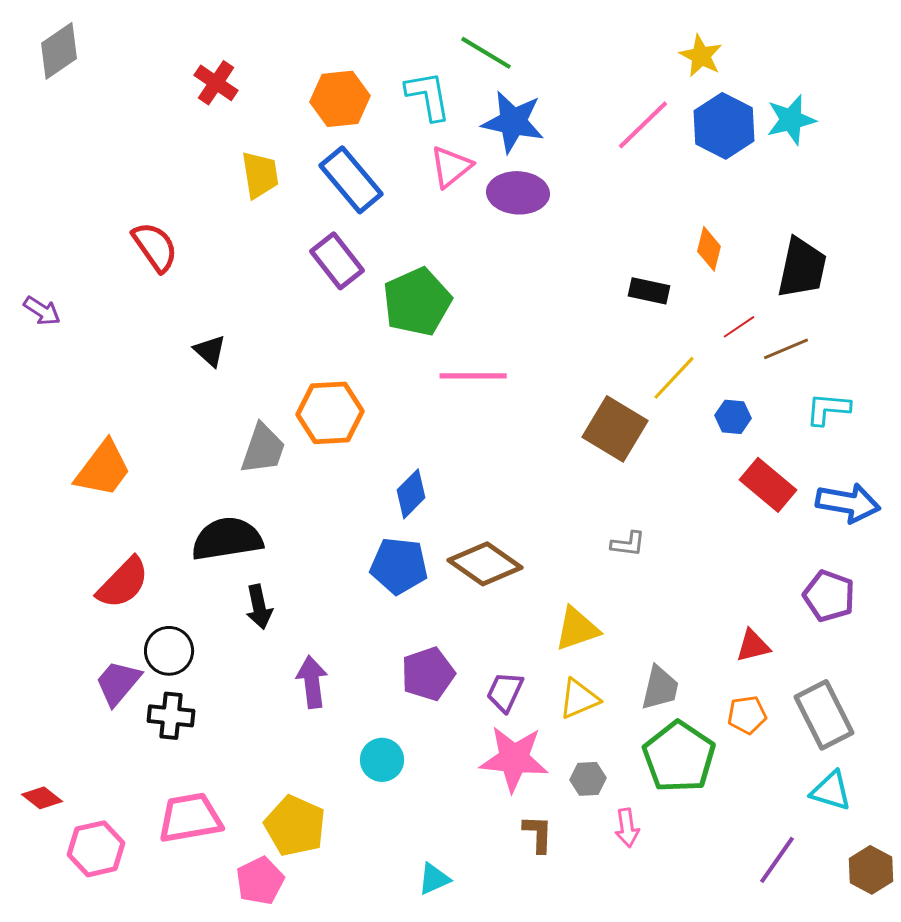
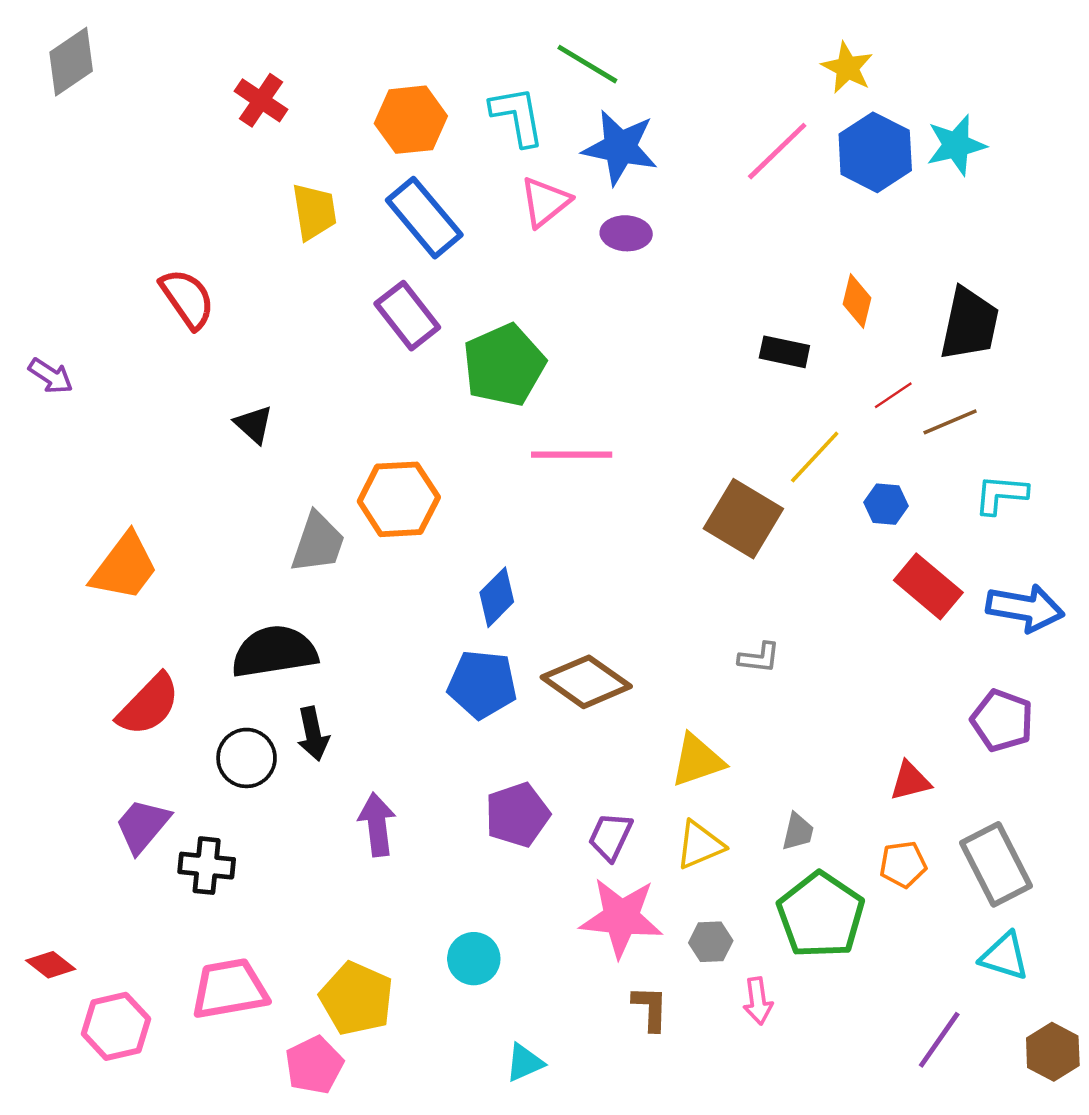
purple ellipse: (518, 193) -> (626, 233), size x0.7
black circle: (169, 651) -> (247, 758), moved
gray trapezoid: (660, 688) -> (798, 832), size x0.7
cyan circle: (382, 760) -> (474, 959), moved

